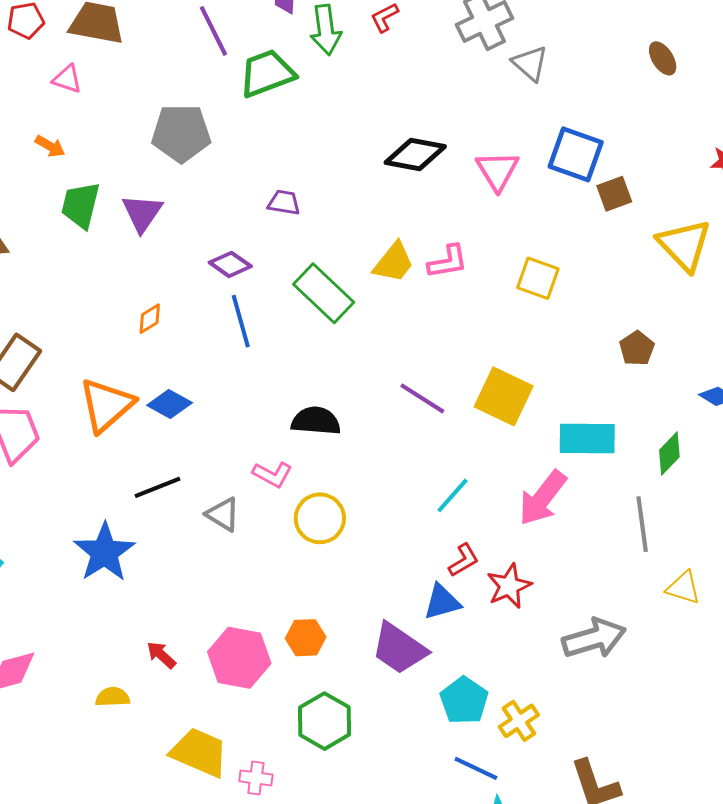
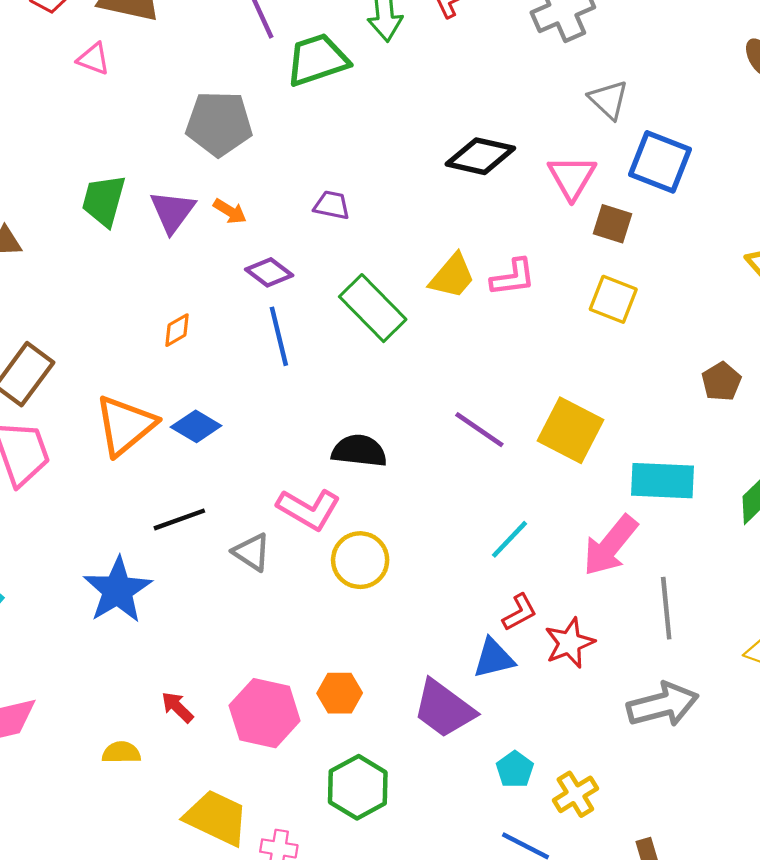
gray triangle: (530, 63) -> (608, 100), moved
orange arrow: (50, 146) -> (230, 211), moved
brown square: (614, 194) -> (613, 224), moved, turned 36
pink L-shape: (272, 474) -> (309, 509), size x1.4
gray line: (642, 524) -> (666, 608), moved
cyan pentagon: (464, 700) -> (515, 769), size x0.7

